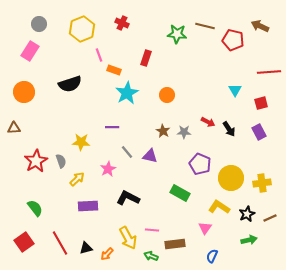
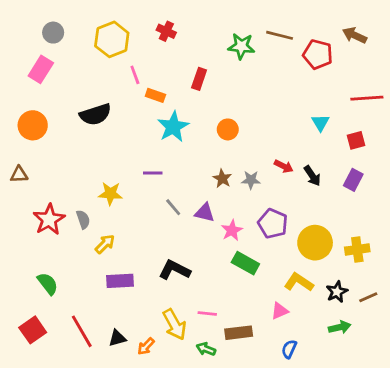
purple rectangle: (259, 132) -> (353, 180), turned 56
pink star: (108, 169) -> (232, 230), moved
pink triangle: (205, 228) -> (280, 311), turned 32

